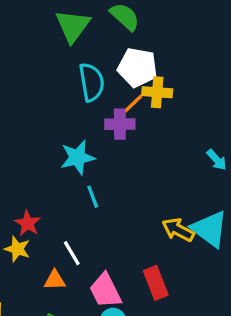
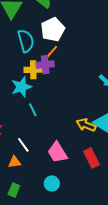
white pentagon: (137, 67) -> (53, 29), turned -30
yellow cross: (157, 92) -> (33, 70), moved
red rectangle: (156, 283) -> (91, 158), moved
pink trapezoid: (105, 291) -> (57, 152), moved

